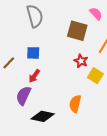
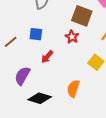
red star: (81, 61) -> (72, 37), moved
red arrow: (34, 76) -> (47, 57), moved

